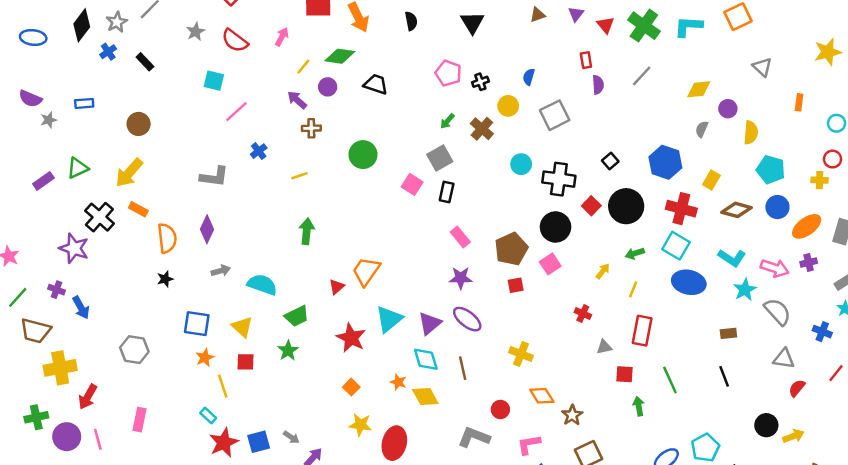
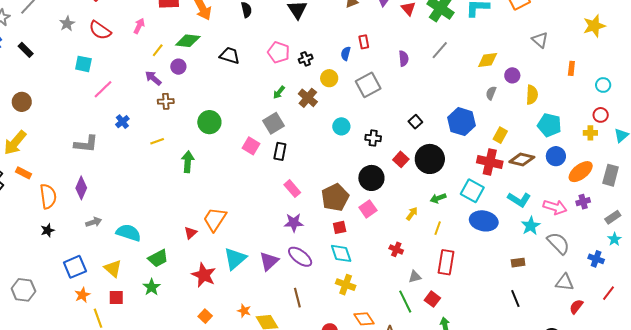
red rectangle: (586, 60) -> (364, 42), moved
black trapezoid: (376, 84) -> (230, 55), moved
black cross: (559, 179) -> (373, 138), size x0.6
red cross: (681, 209) -> (490, 162), moved
green arrow: (307, 231) -> (188, 162), moved
blue square: (197, 324) -> (75, 267), turned -30
cyan diamond: (426, 359) -> (341, 253), moved
red square: (625, 374) -> (432, 299), turned 35
green line: (670, 380) -> (405, 302), moved

